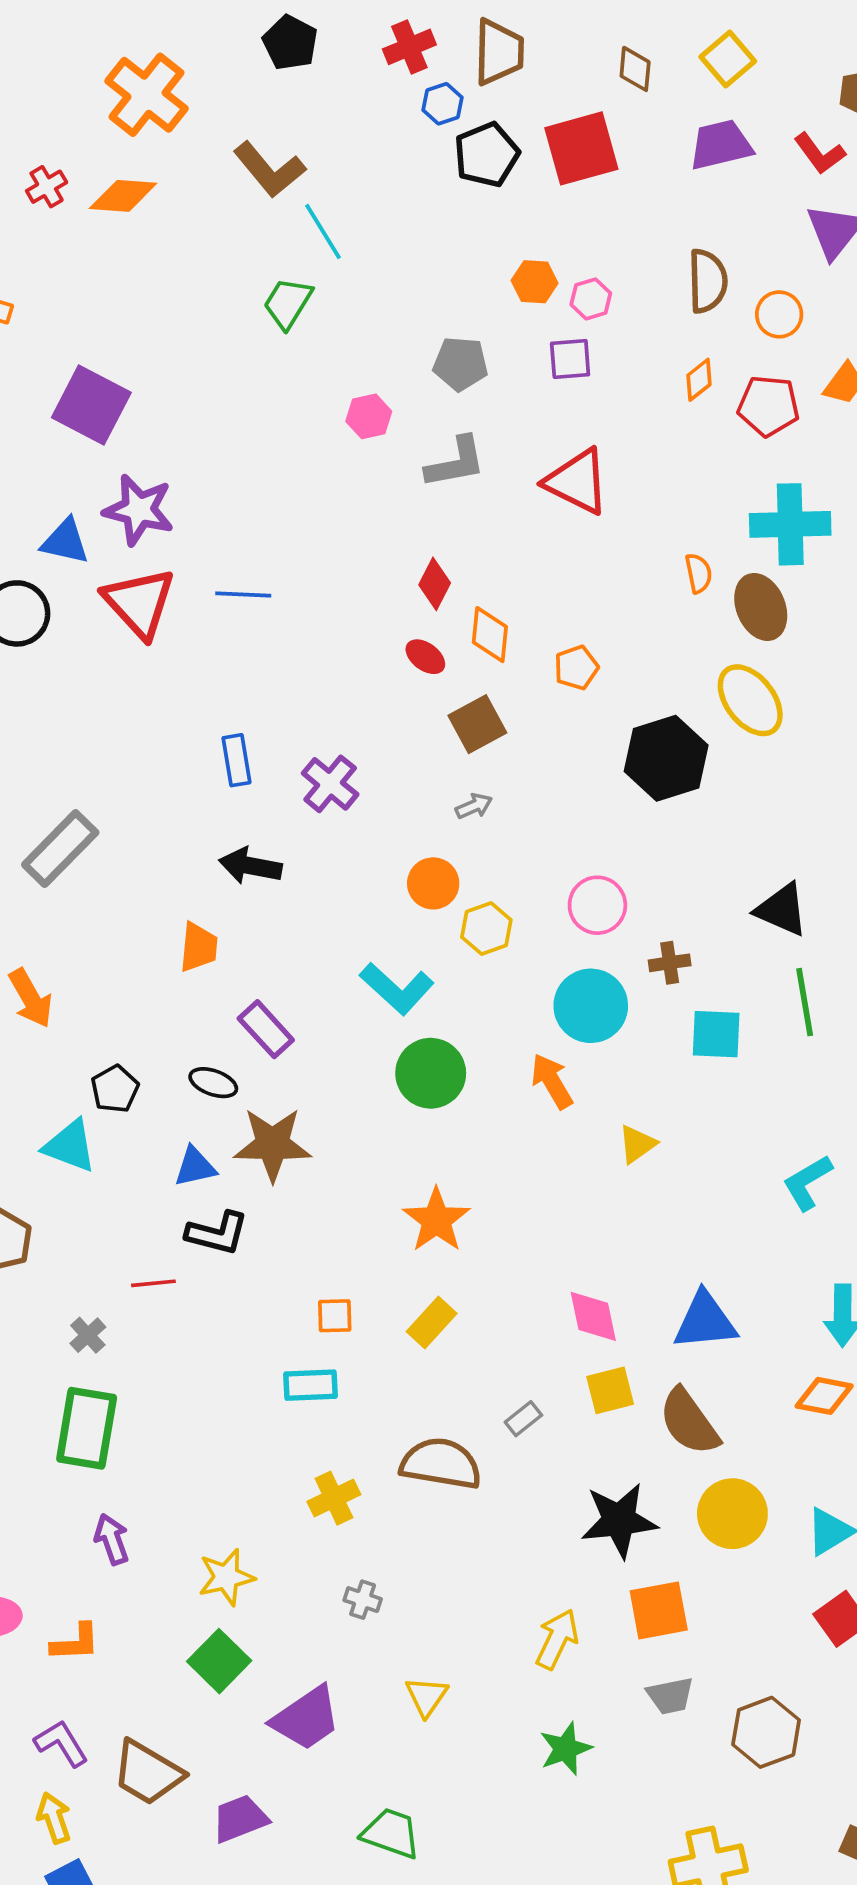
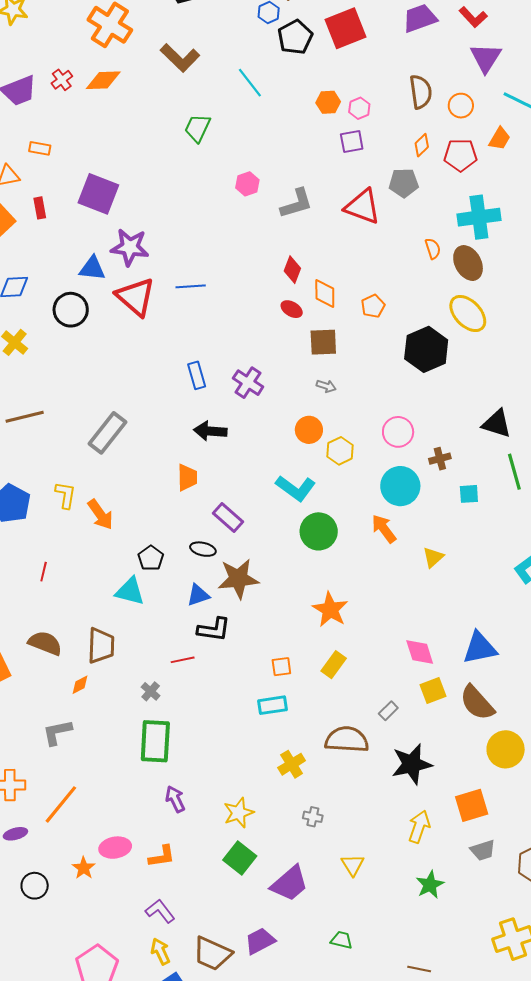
cyan line: (323, 232) -> (250, 83), moved
gray pentagon: (460, 364) -> (404, 183), moved
brown square: (477, 724) -> (323, 342), turned 32
gray arrow: (474, 806) -> (326, 386), turned 48
cyan square: (716, 1034) -> (469, 494), size x0.7
black star: (619, 1520) -> (412, 764), moved
brown trapezoid: (148, 1773) -> (212, 954), moved
green trapezoid: (391, 1833) -> (342, 940), size x0.7

